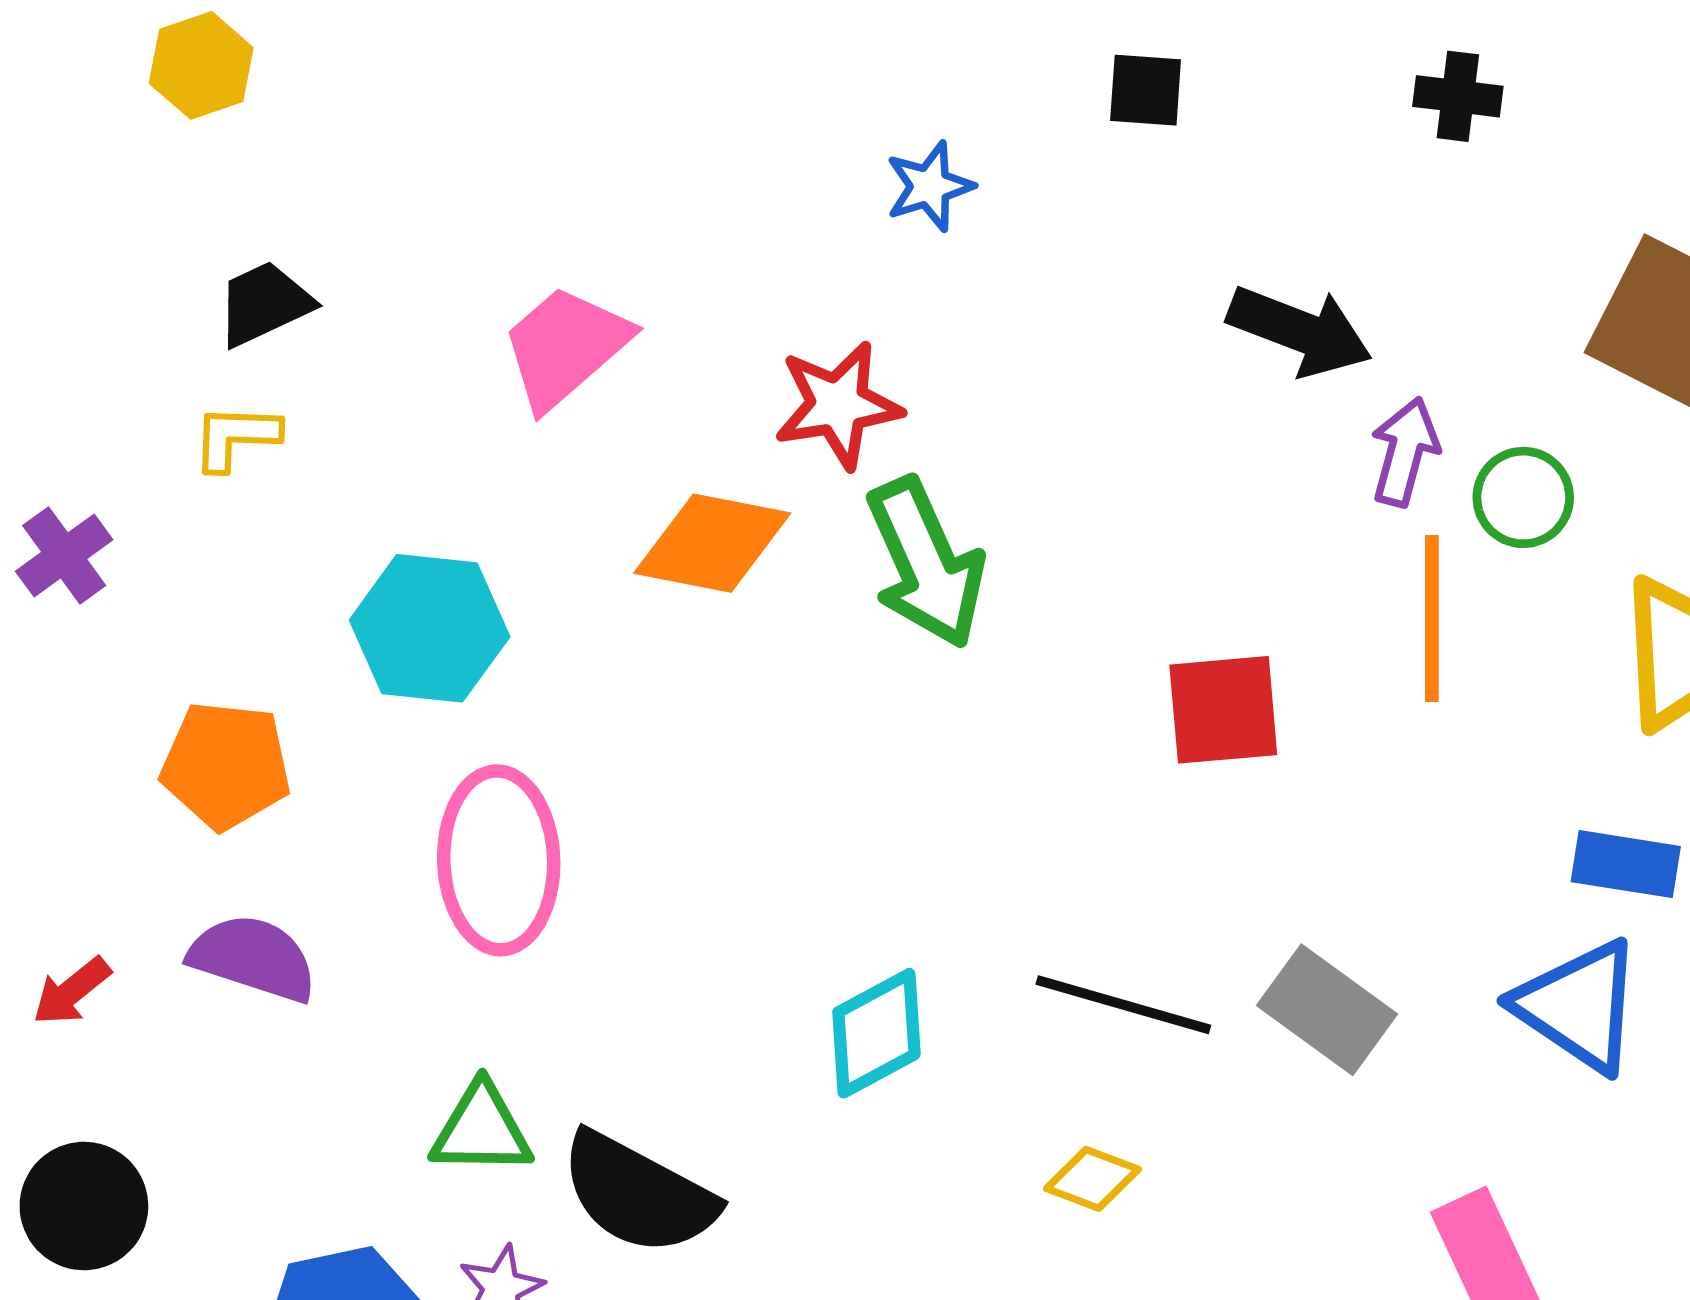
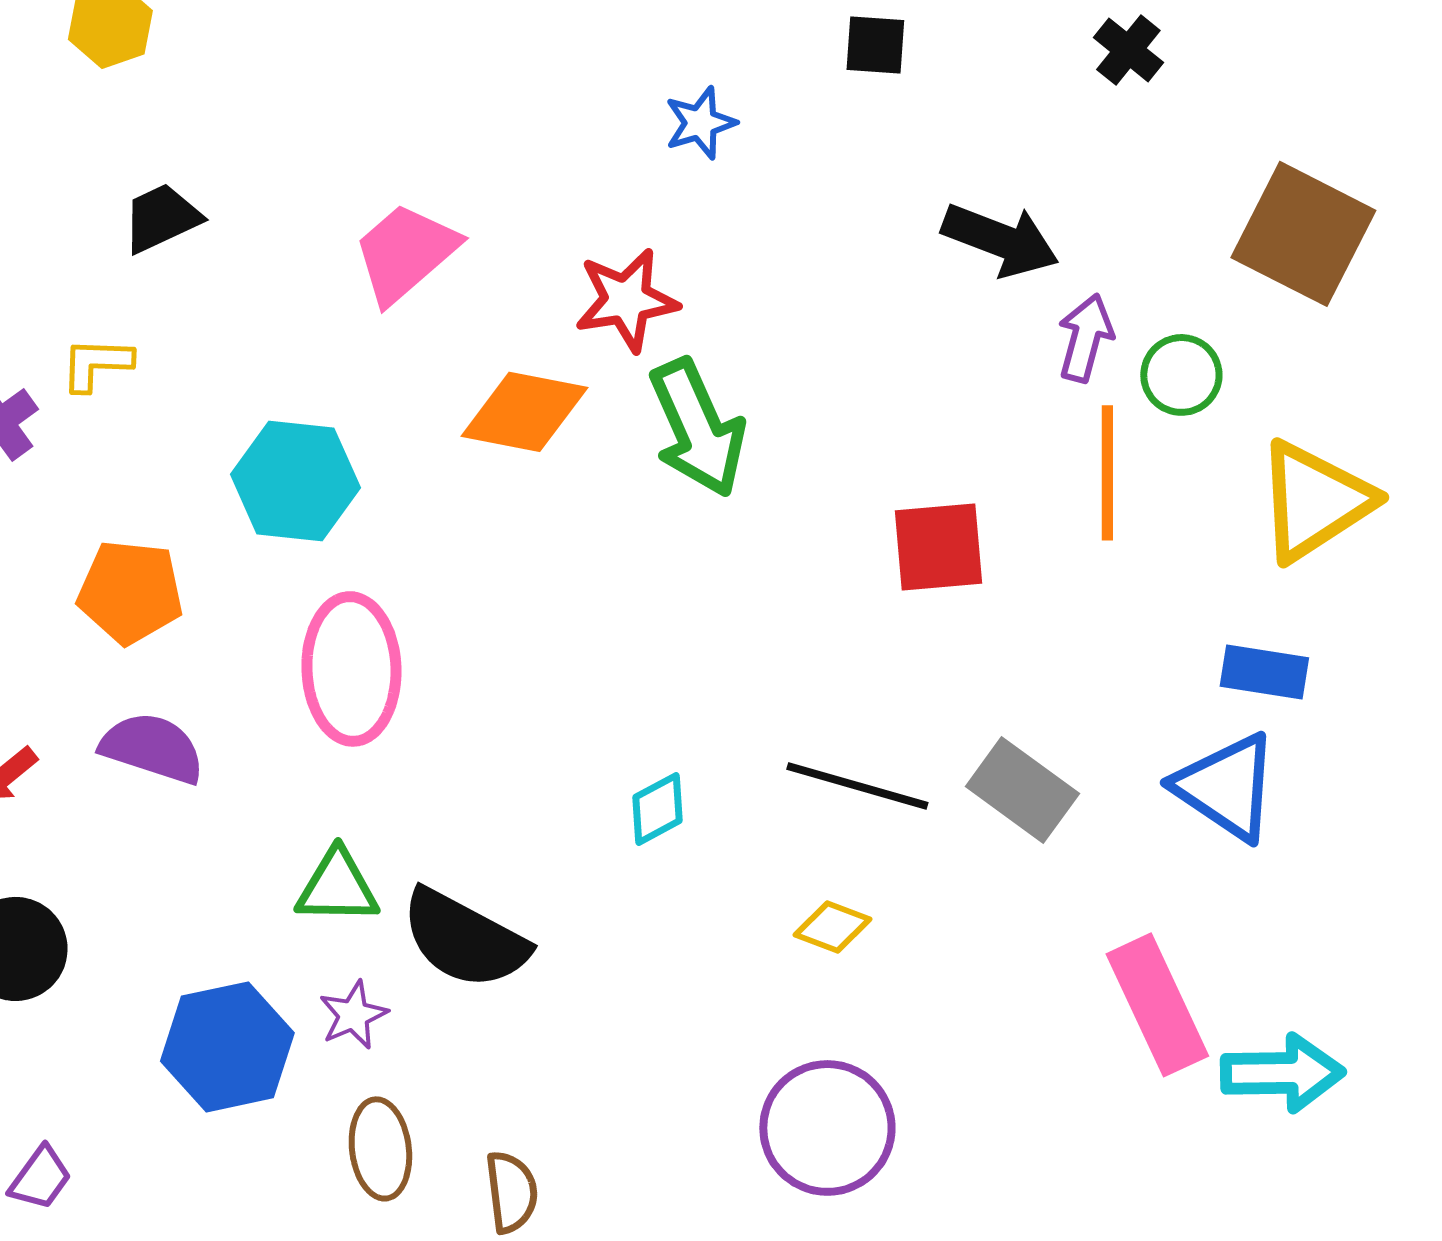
black cross: (1458, 96) -> (1128, 50), turned 32
yellow L-shape: (236, 437) -> (96, 364), moved
cyan diamond: (876, 1033) -> (657, 809), size x0.7

